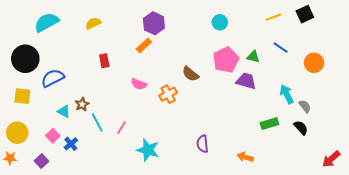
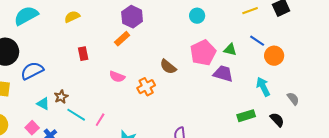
orange circle: (314, 63) -> (274, 56), moved
gray semicircle: (305, 106) -> (293, 99), moved
cyan line: (97, 123) -> (76, 115), turned -30

